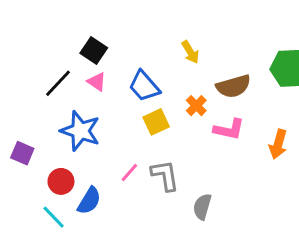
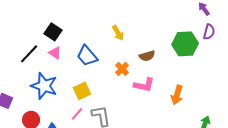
brown semicircle: (233, 86) -> (147, 56), size x0.7
yellow square: (156, 122) -> (82, 91), moved

